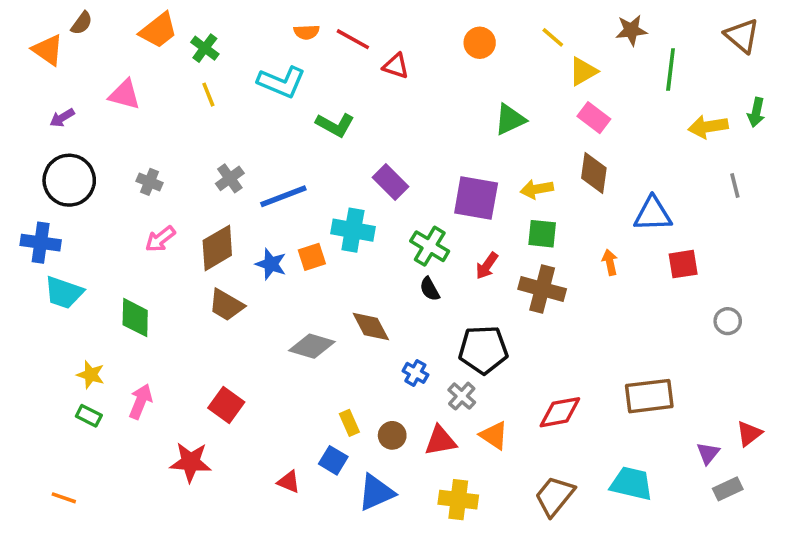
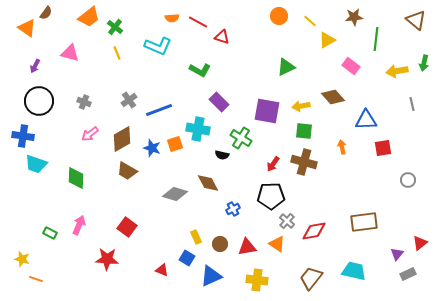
orange circle: (480, 43) -> (279, 16), moved
purple arrow: (62, 118) -> (35, 66), turned -32
pink rectangle: (594, 118) -> (351, 66), moved
green L-shape: (335, 125) -> (200, 70), moved
brown diamond: (594, 173) -> (333, 97), turned -50
red arrow: (487, 266) -> (273, 164), moved
black semicircle: (430, 289) -> (222, 155), moved, turned -48
blue cross: (415, 373) -> (233, 209), turned 32
yellow star: (91, 375) -> (22, 259), moved
gray cross: (462, 396) -> (287, 221), moved

